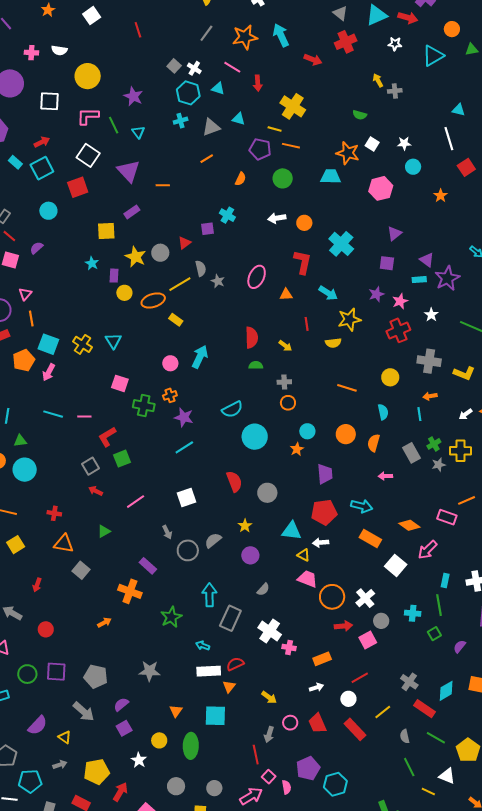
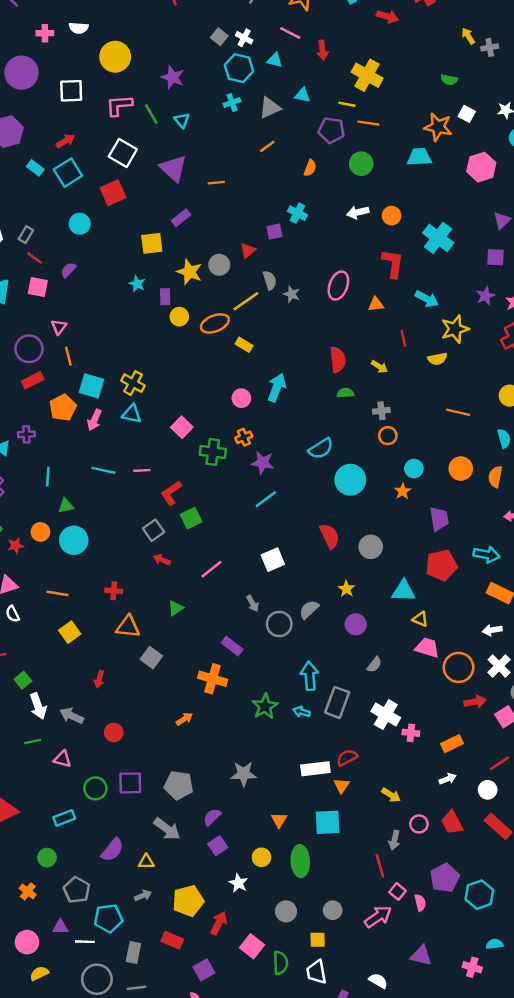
cyan triangle: (113, 341) -> (132, 414), moved, turned -42
pink square: (120, 383) -> (182, 427), turned 30
white arrow: (321, 543) -> (492, 630), moved
cyan arrow: (203, 646) -> (302, 712), moved
yellow triangle: (65, 737) -> (146, 862), turned -32

